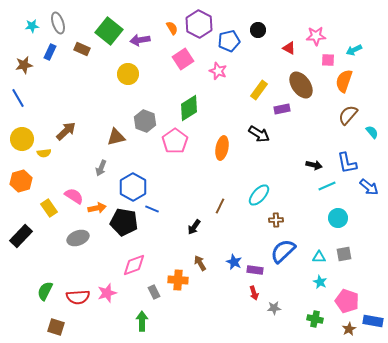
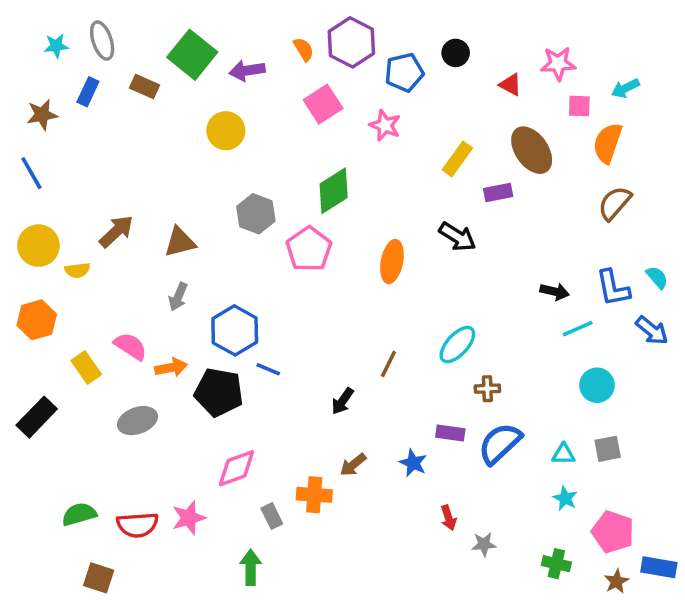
cyan semicircle: (372, 132) -> (657, 277), moved
brown triangle: (116, 137) -> (180, 242), moved
brown arrow: (200, 263) -> (353, 465), turned -98
purple rectangle: (255, 270) -> (450, 433), moved
green semicircle: (45, 291) -> (79, 514), turned 48

